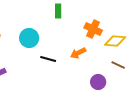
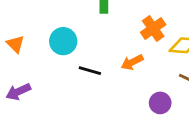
orange cross: (93, 29) -> (153, 29), turned 30

